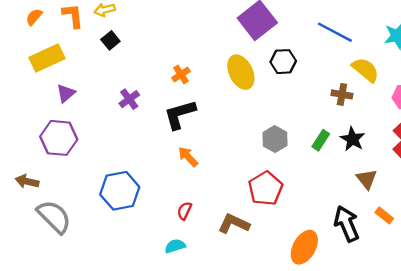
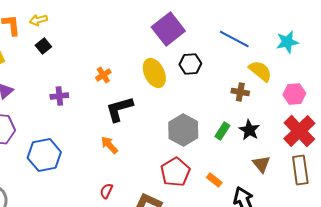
purple cross: (129, 99) -> (59, 96), turned 30
black L-shape: (180, 114) -> (119, 109), moved
gray hexagon: (275, 139) -> (183, 130), size x1.4
blue hexagon: (120, 191) -> (44, 155), moved
orange rectangle: (384, 215) -> (214, 180), moved

